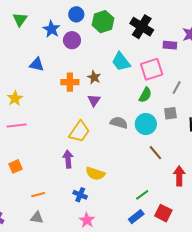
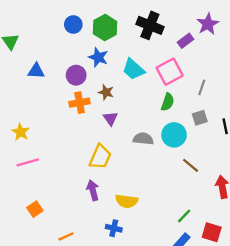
blue star: (52, 29) -> (98, 57), moved
purple circle: (72, 40) -> (76, 75), moved
purple rectangle: (170, 45) -> (185, 41), turned -32
blue triangle: (37, 64) -> (36, 71), moved

